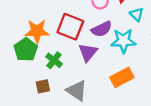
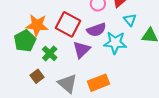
orange rectangle: (122, 77) -> (98, 83), moved
brown square: (43, 86) -> (37, 76), turned -32

